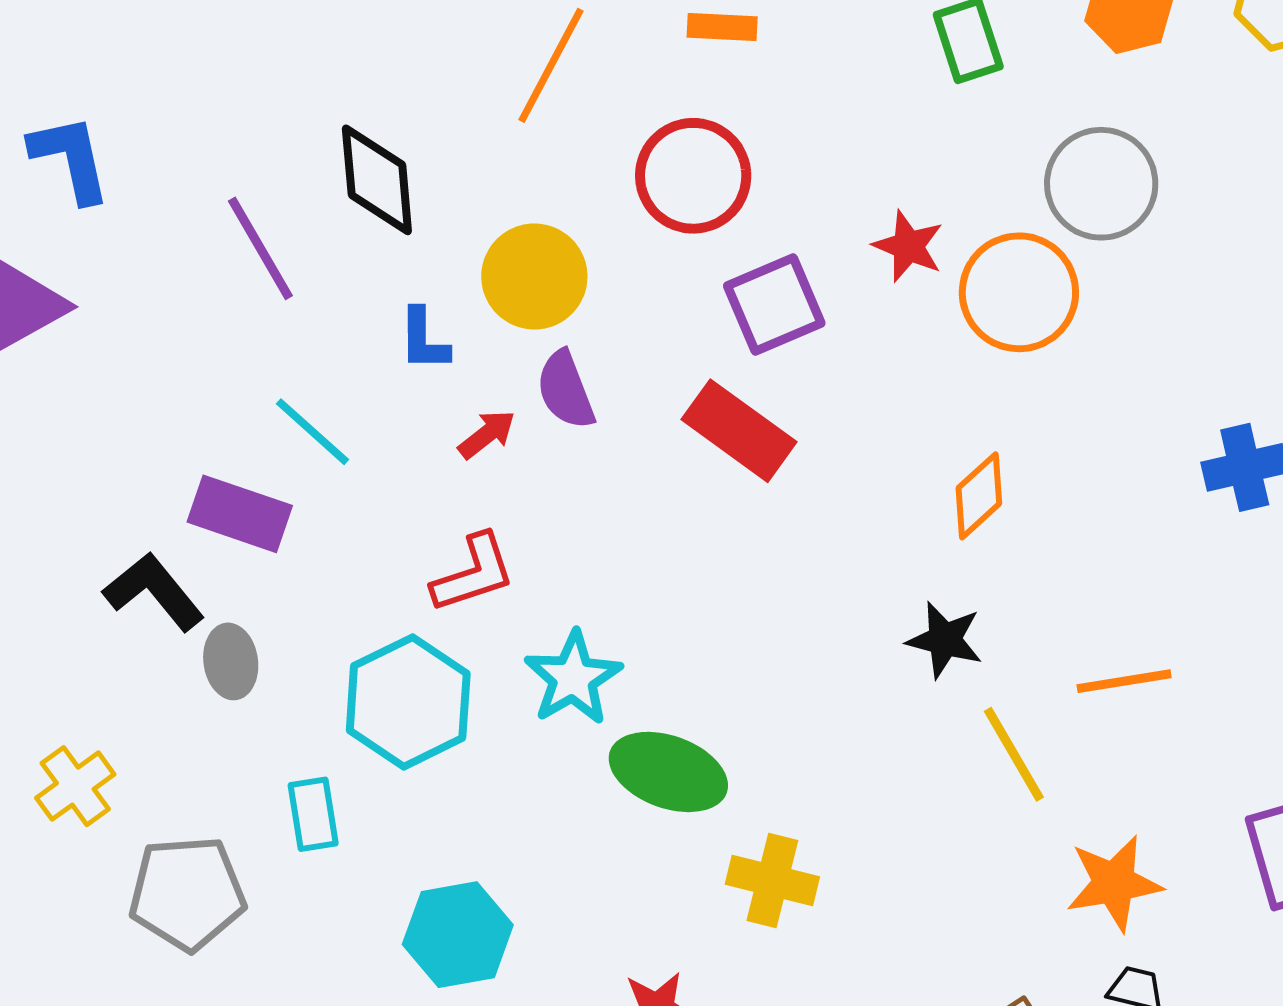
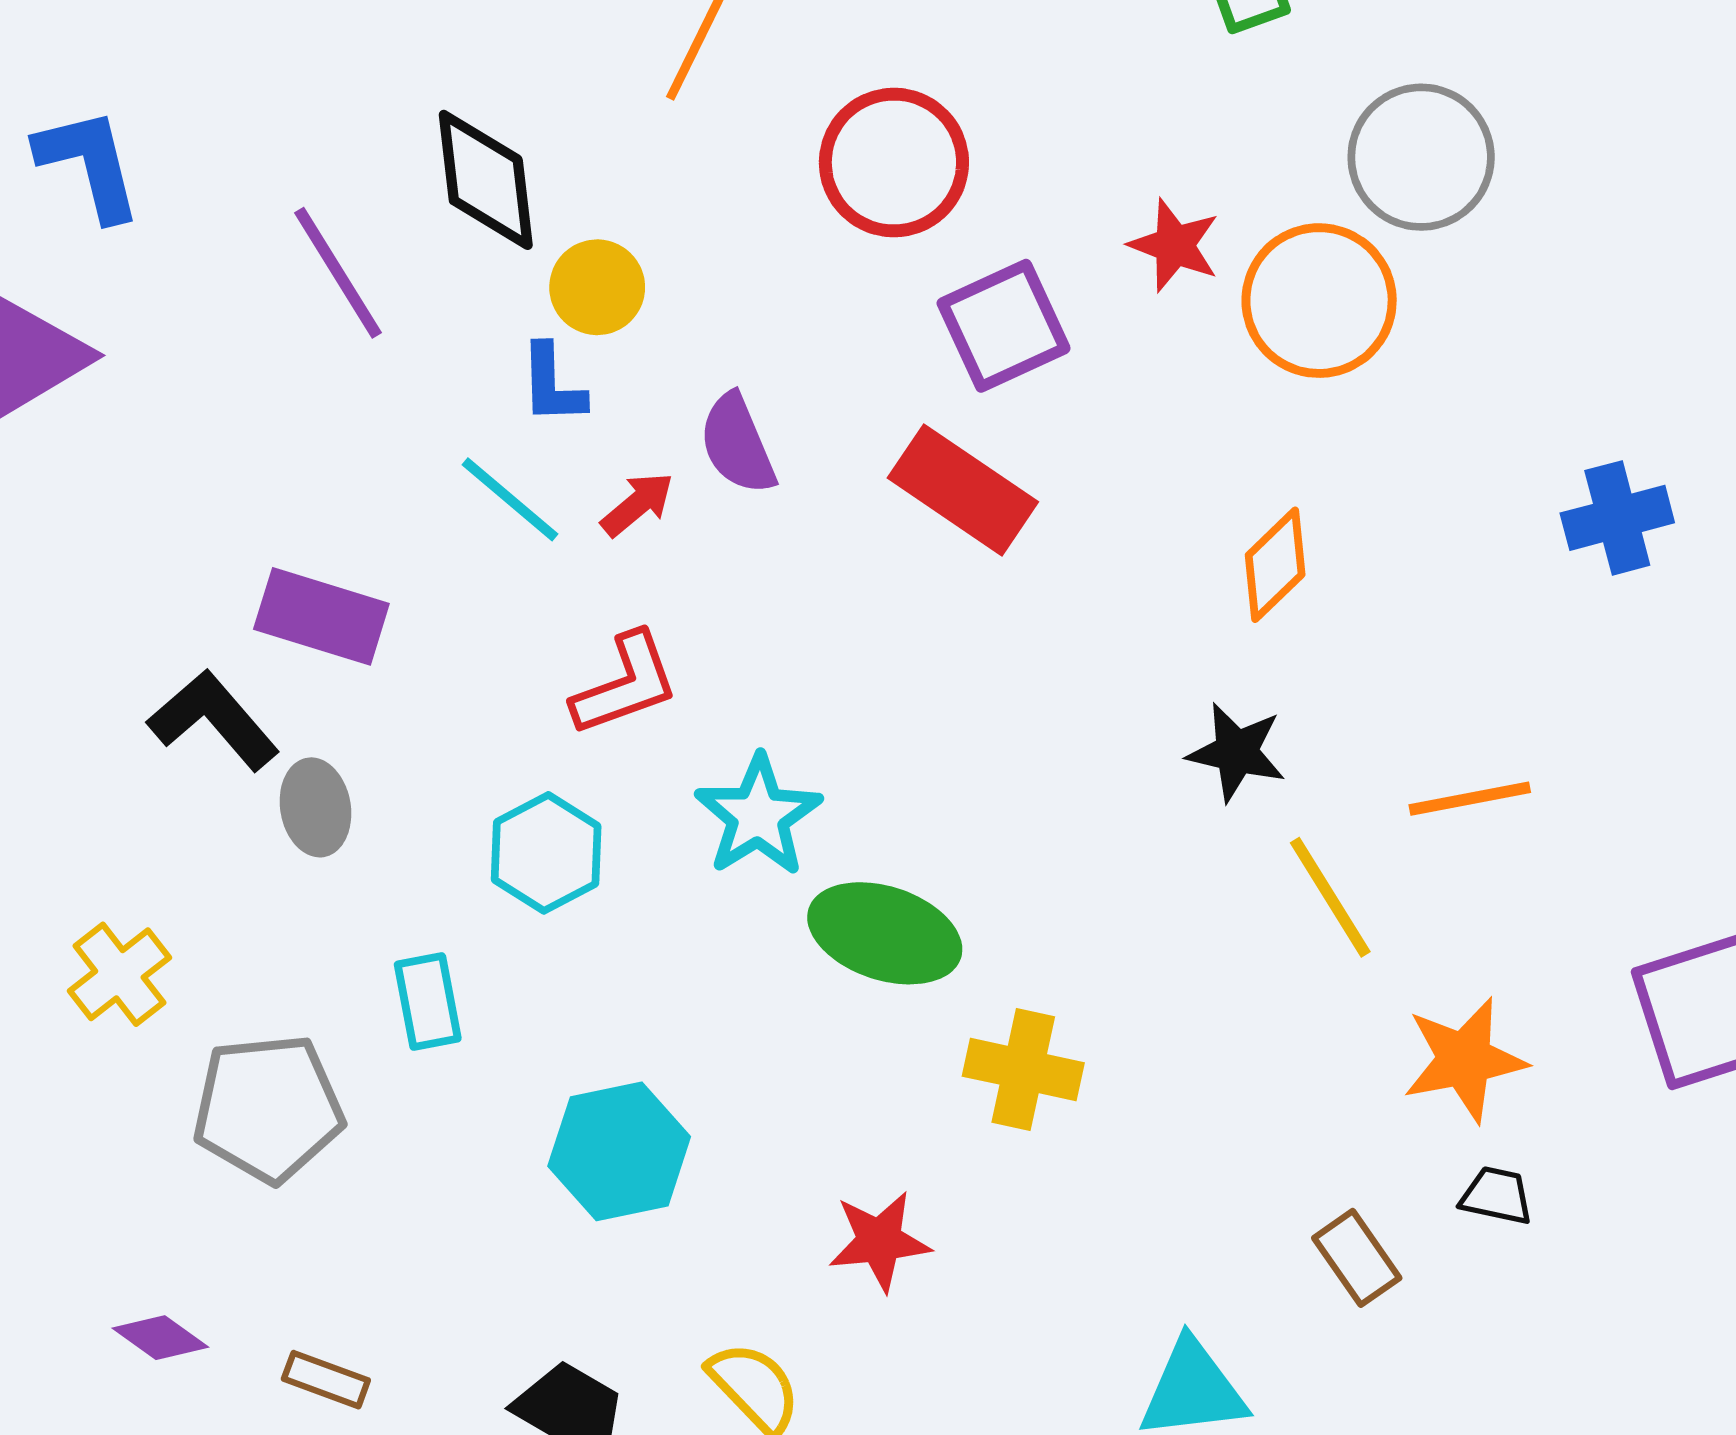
yellow circle: (534, 277) -> (597, 287), moved, size x0.7
cyan line: (312, 432) -> (510, 499), moved
cyan hexagon: (408, 702) -> (546, 853), size x0.7

